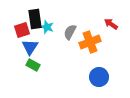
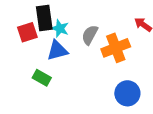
blue triangle: (30, 47) -> (57, 50), moved, turned 42

